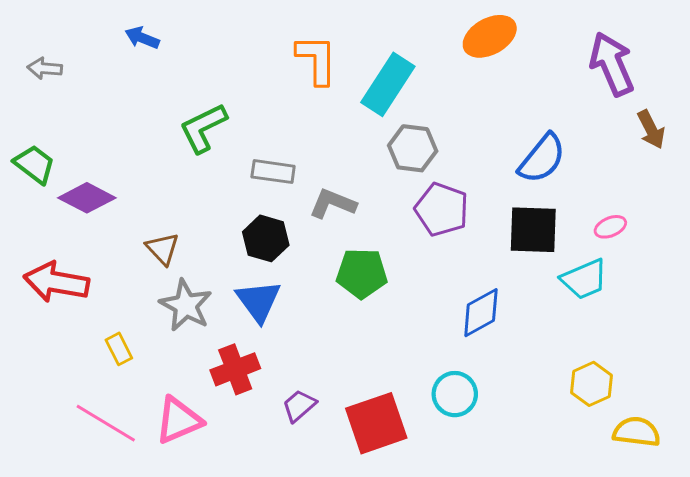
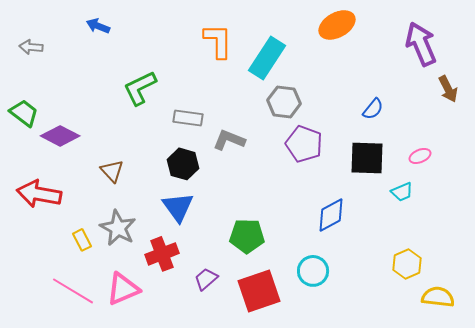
blue semicircle: (542, 158) -> (373, 109), size x0.6
green pentagon: (362, 273) -> (247, 236), moved
cyan trapezoid: (584, 279) -> (402, 192), size x0.7
gray star: (186, 305) -> (118, 228), moved

